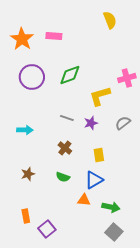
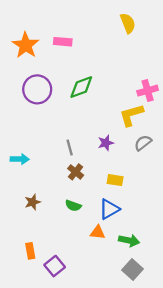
yellow L-shape: (100, 96) -> (131, 115), moved
gray line: (67, 118) -> (70, 147), moved, turned 56
cyan arrow: (25, 130) -> (20, 159), moved
yellow rectangle: (99, 155) -> (115, 180), turned -72

